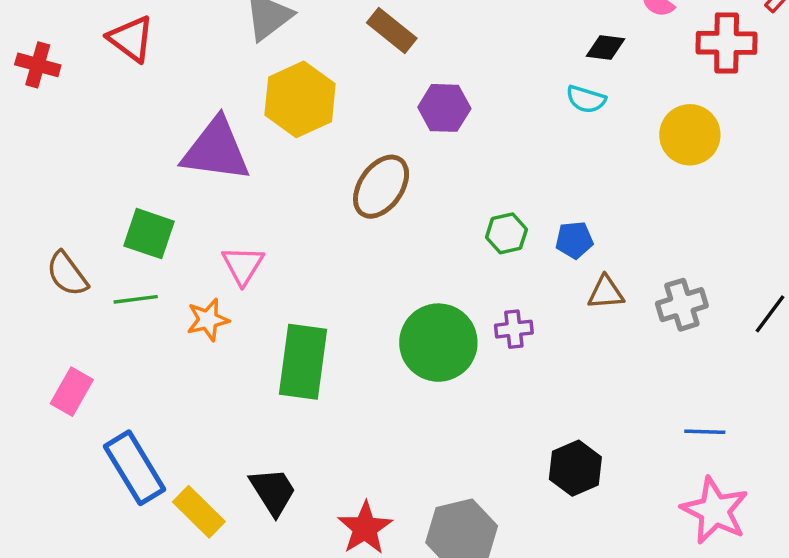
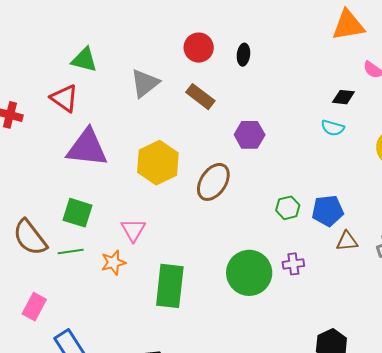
brown rectangle: (392, 31) -> (200, 97), moved
yellow hexagon: (300, 99) -> (158, 163), moved
purple triangle: (216, 150) -> (87, 148), moved
blue pentagon: (574, 240) -> (328, 211), size x1.4
brown semicircle: (67, 274) -> (30, 237), size x1.4

